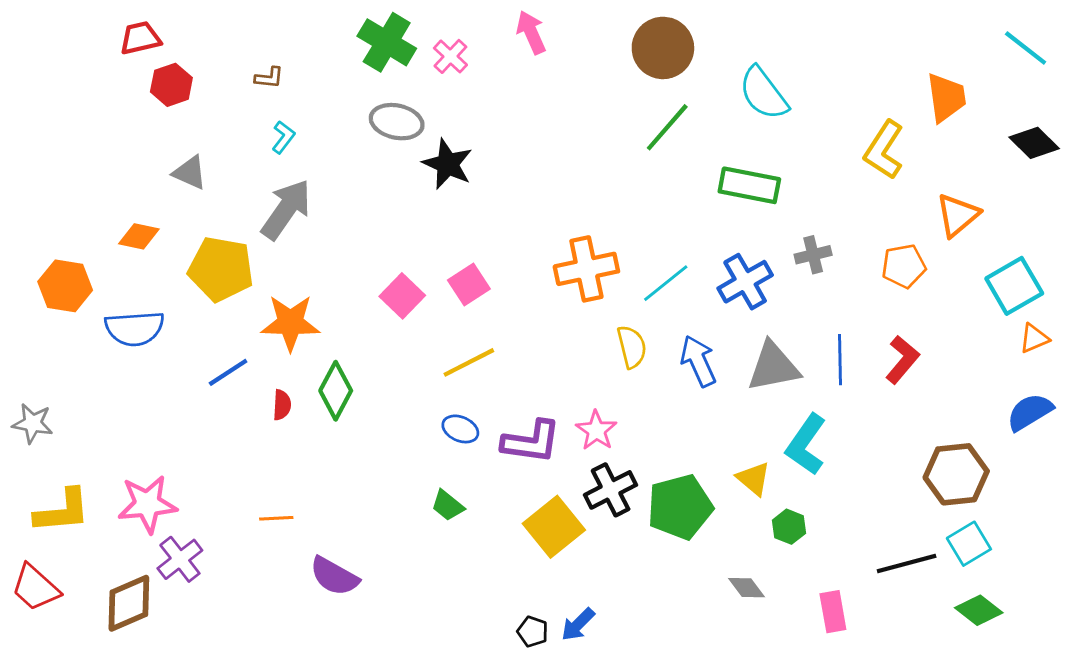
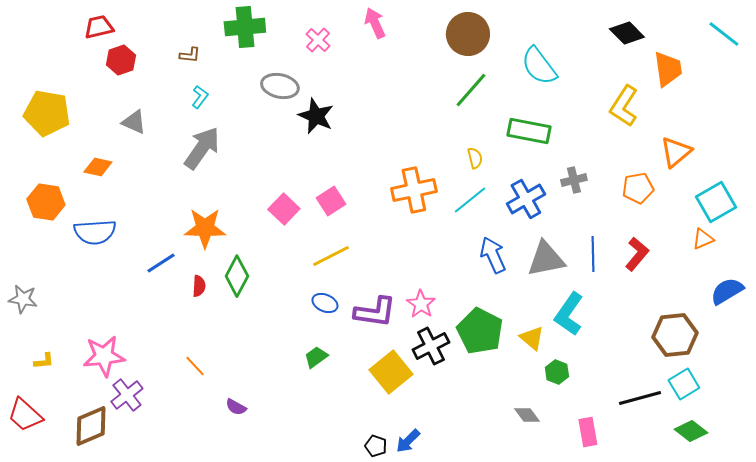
green cross: (387, 42) -> (245, 27), moved, turned -36
black diamond: (1034, 143) -> (627, 33), moved
yellow pentagon: (221, 269) -> (47, 113), moved
orange triangle: (1034, 338) -> (703, 239), moved
yellow semicircle: (632, 347) -> (475, 158), moved, size x0.7
green trapezoid: (448, 505) -> (316, 357), turned 105
green pentagon: (680, 507) -> (480, 331), moved, turned -30
yellow L-shape: (62, 511) -> (44, 361), size x0.5
orange line: (276, 518) -> (195, 366), turned 50
purple semicircle: (334, 576) -> (236, 407), size x0.6

